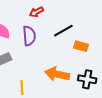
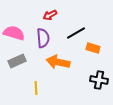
orange arrow: (57, 74) -> (58, 62), moved

